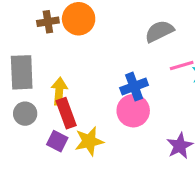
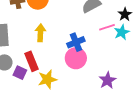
yellow arrow: (59, 91) -> (40, 33), moved
purple square: (57, 141) -> (20, 73), moved

